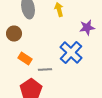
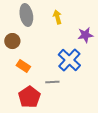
gray line: (45, 70) -> (52, 82), moved

